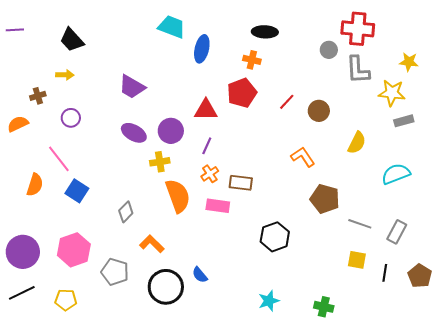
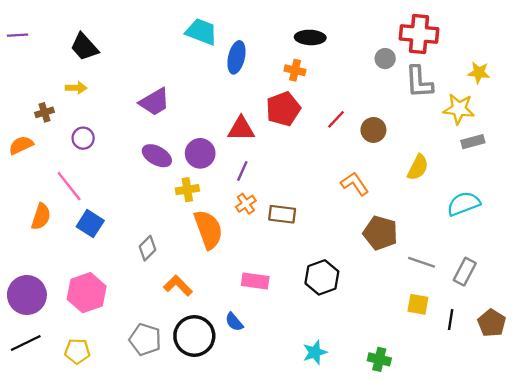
purple trapezoid: (132, 87) -> (155, 102), turned -60
pink rectangle: (218, 206) -> (255, 281), moved
gray pentagon: (115, 272) -> (145, 339), moved

